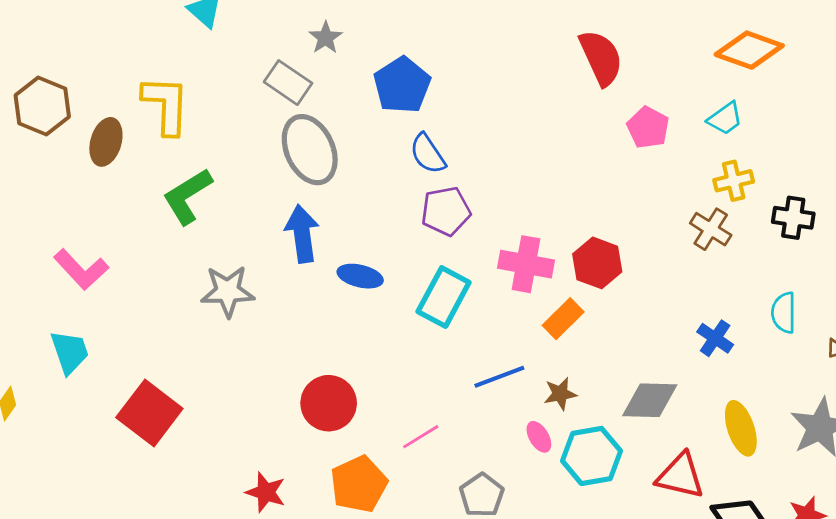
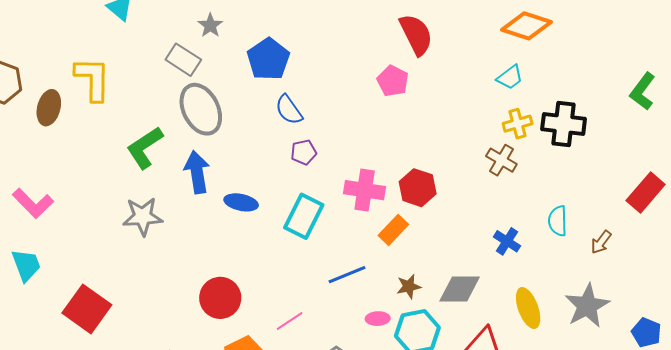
pink pentagon: (648, 127) -> (393, 81), moved
green L-shape: (187, 196) -> (145, 148), moved
purple pentagon: (446, 211) -> (304, 152), size x0.7
black cross: (793, 218) -> (564, 124), moved, size x1.4
brown star: (560, 394) -> (409, 286), moved
pink ellipse: (539, 437) -> (378, 319), turned -60

